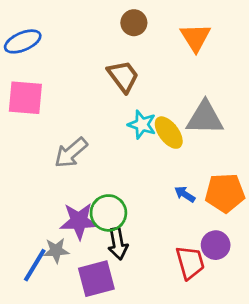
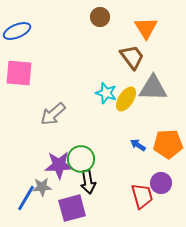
brown trapezoid: (123, 76) -> (132, 57), moved
yellow ellipse: (169, 133) -> (126, 99), turned 70

